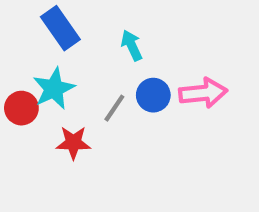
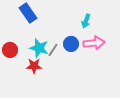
cyan arrow: (132, 45) -> (86, 21), moved, turned -136
cyan star: (54, 89) -> (39, 48), moved, turned -30

